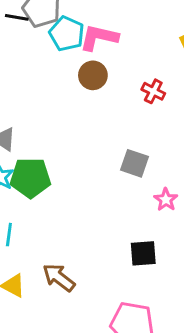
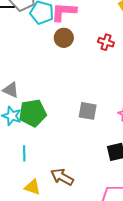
gray square: (135, 163) -> (88, 111), moved

